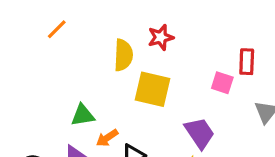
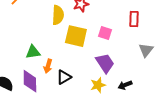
pink square: (222, 83) -> (105, 33), moved
orange arrow: (107, 138) -> (48, 66), turned -40

